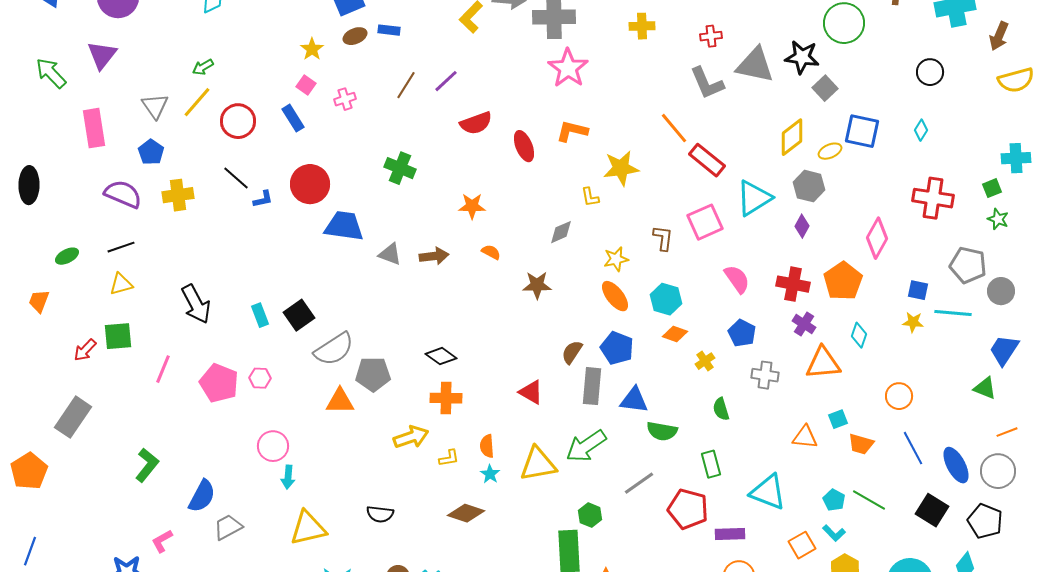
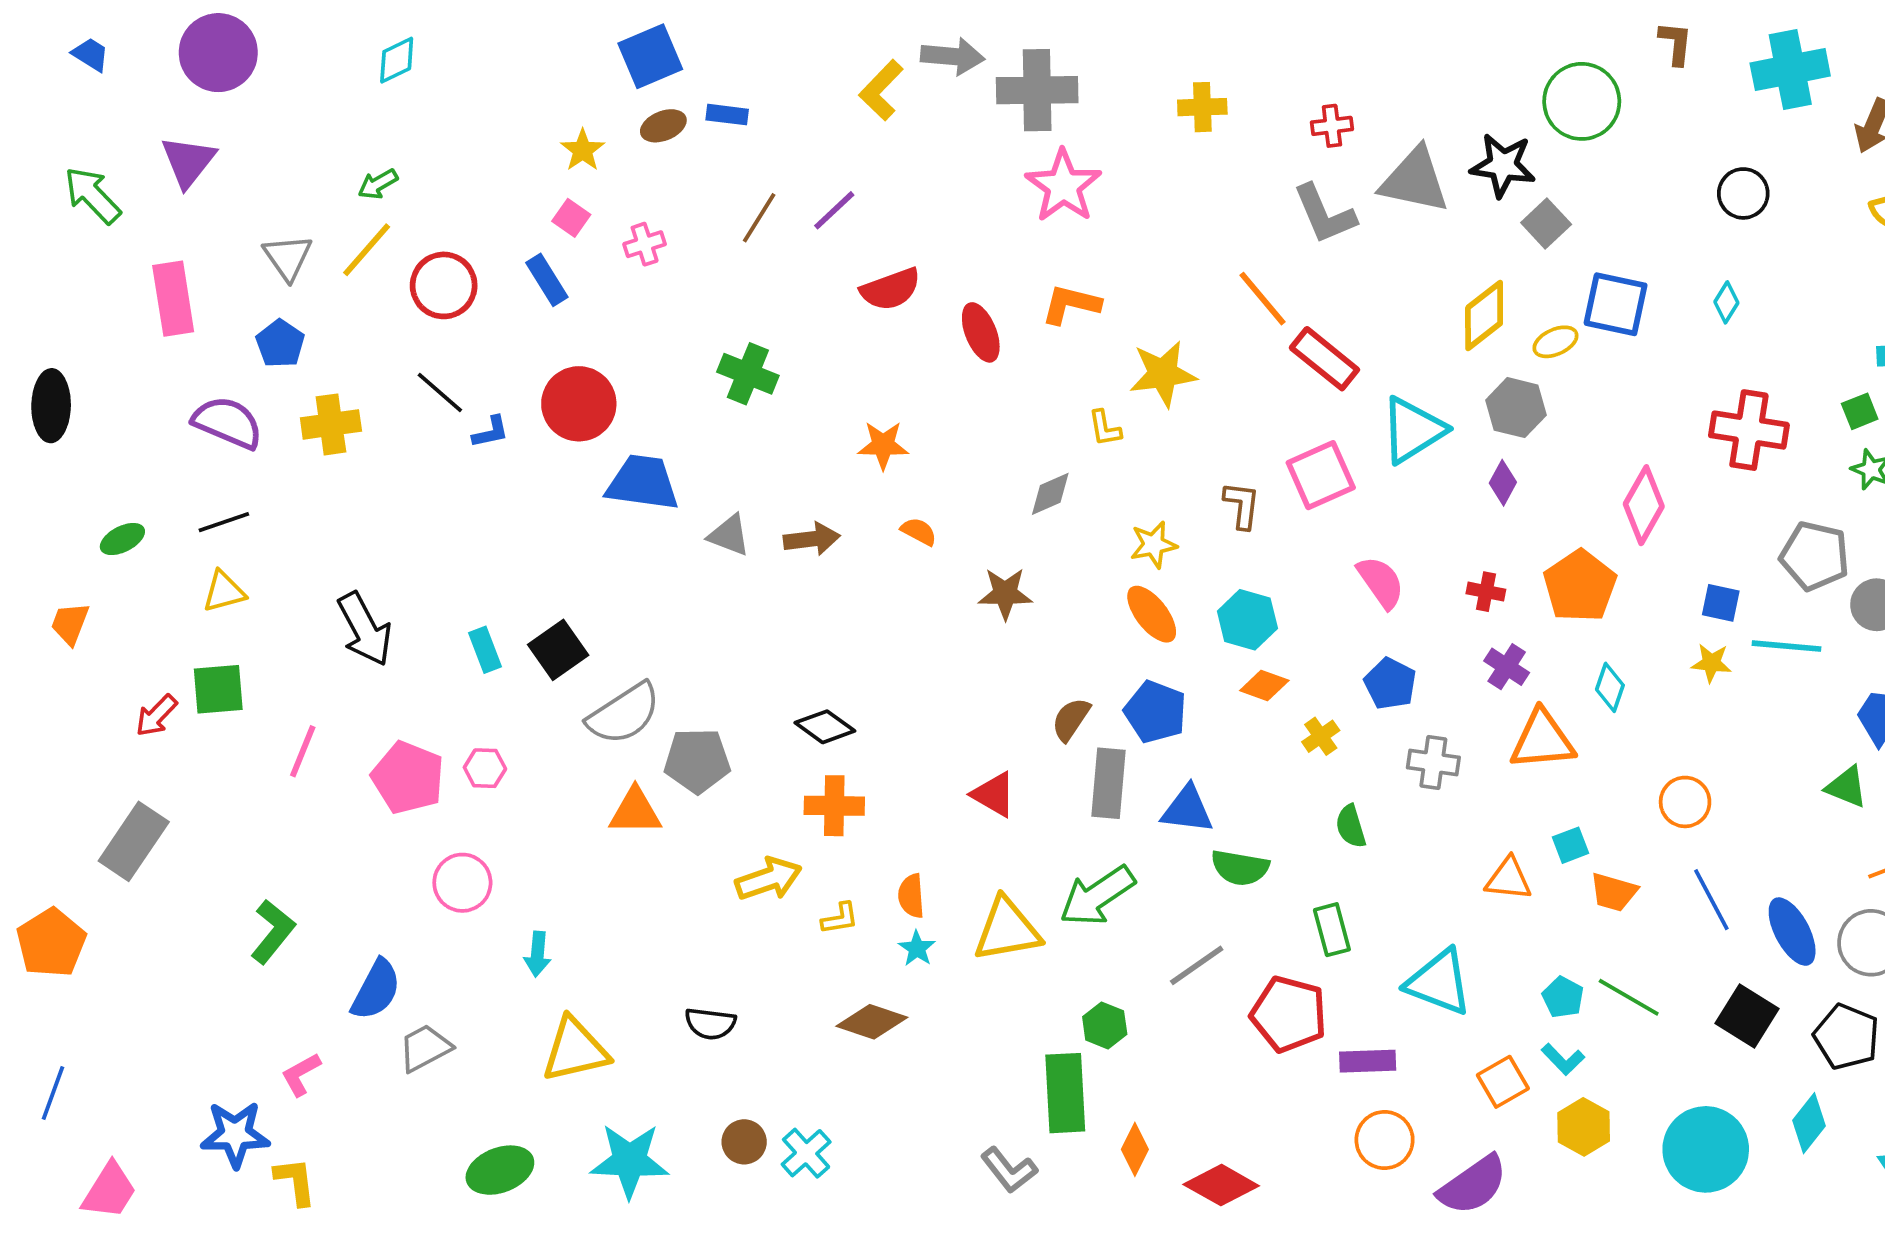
red cross: (793, 284) -> (1486, 592), size x0.6
pink circle: (273, 446) -> (462, 883), moved

